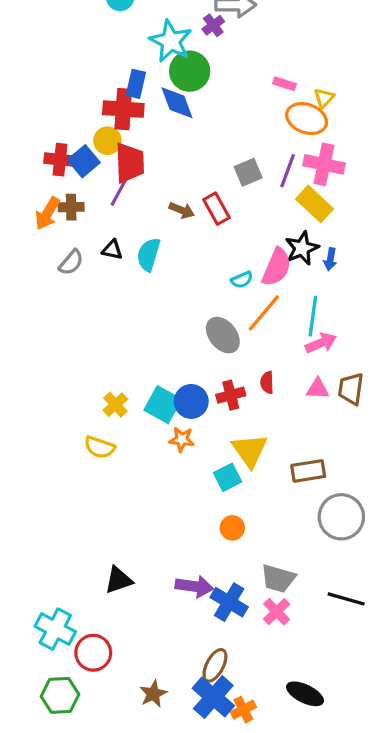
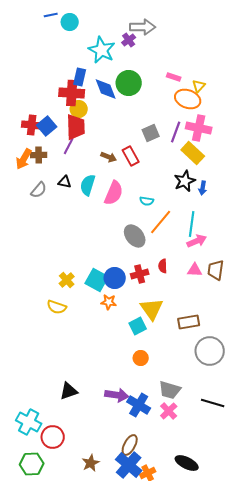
green circle: (190, 71) -> (129, 83), moved
yellow circle: (107, 141) -> (79, 109), moved
pink semicircle: (277, 267) -> (114, 193), moved
cyan semicircle: (242, 280) -> (147, 201), turned 32

